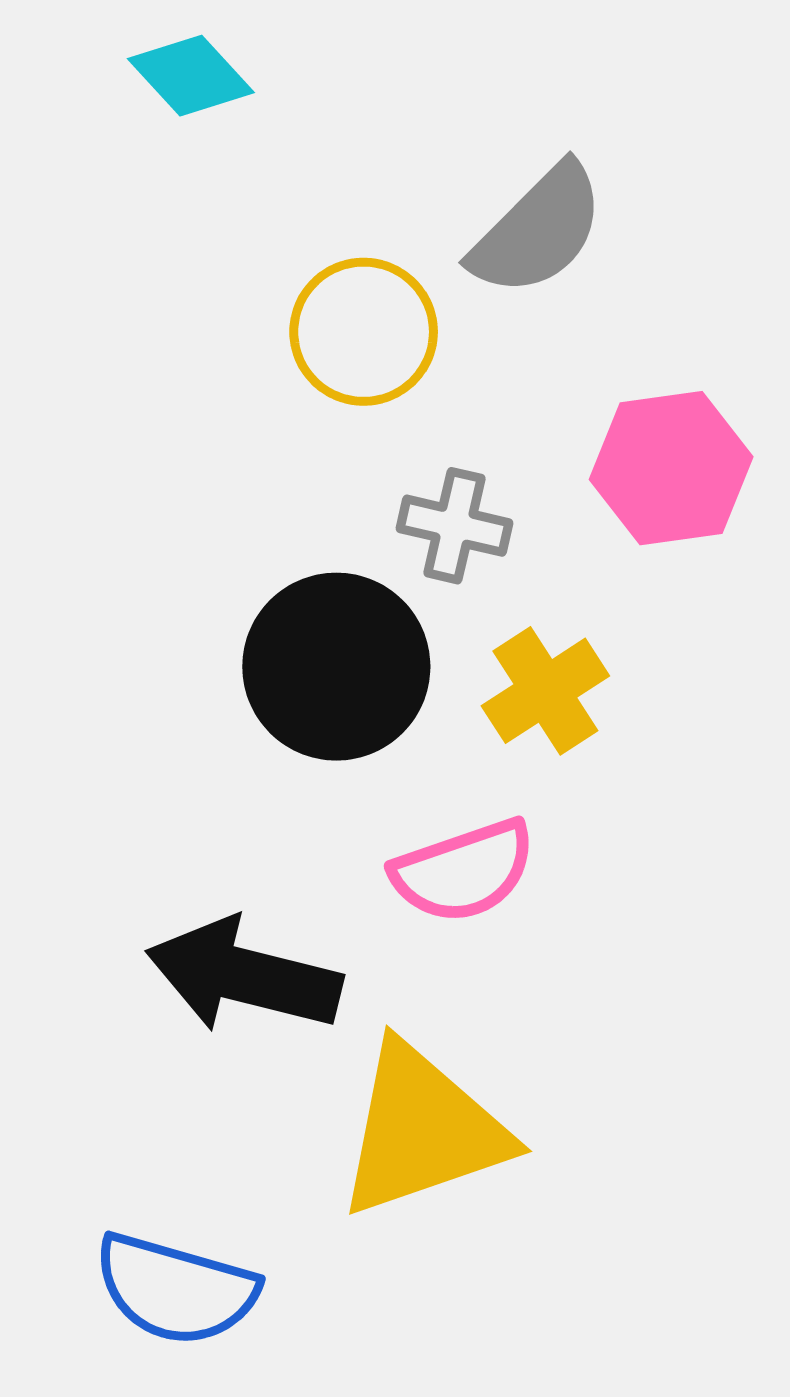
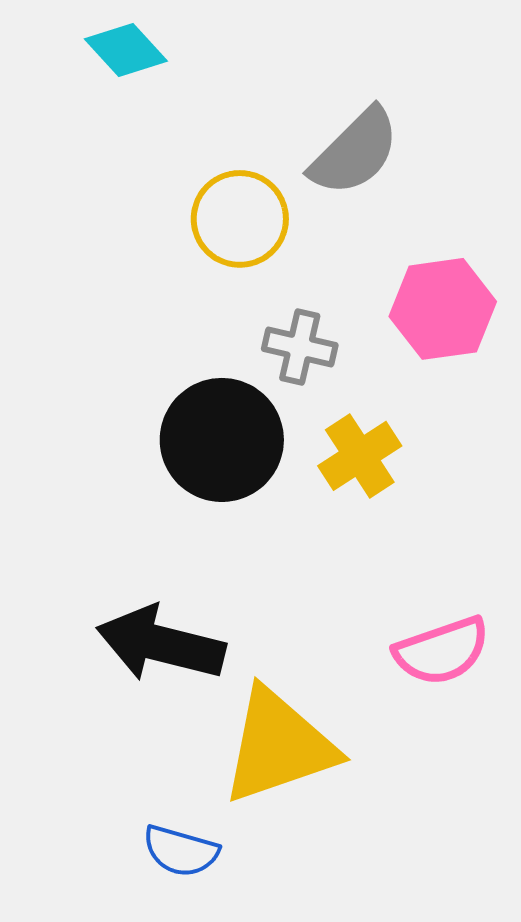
pink semicircle: (464, 871) -> (442, 651), moved
blue semicircle: (176, 1289) -> (181, 851), moved, size x0.7

